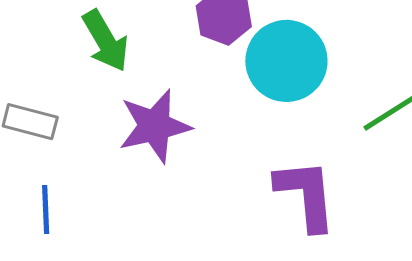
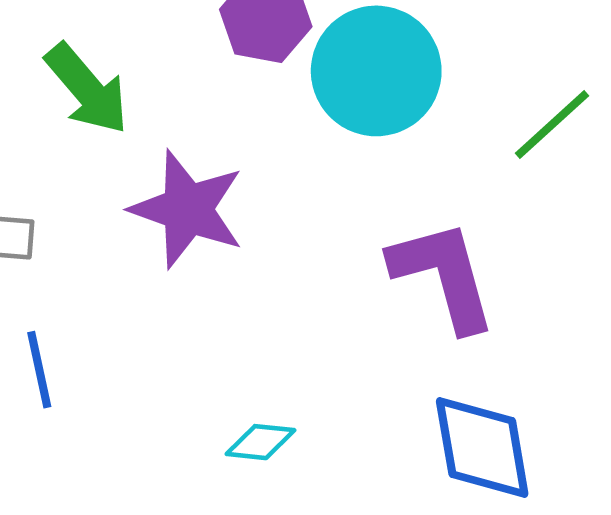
purple star: (155, 126) -> (187, 209), turned -30

